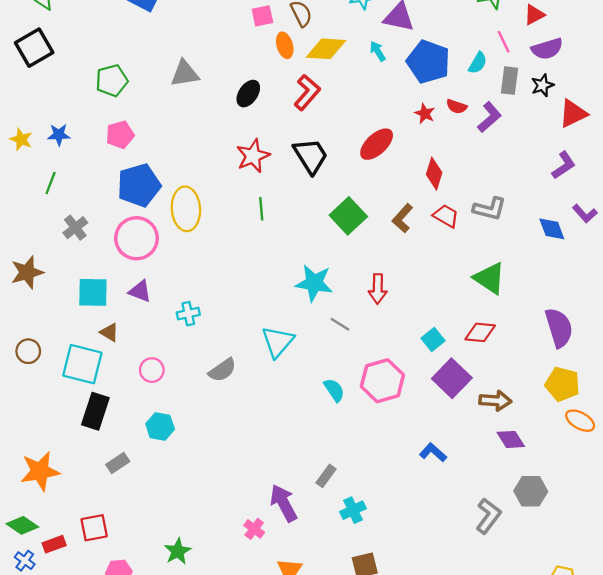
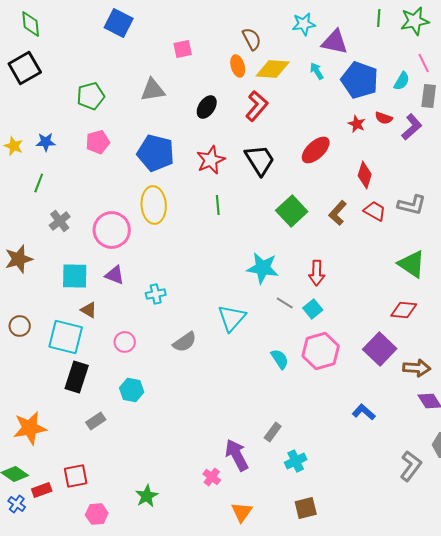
pink square: (262, 16) -> (183, 49), moved
blue pentagon: (139, 185) -> (156, 153), moved, turned 30
cyan square: (433, 339) -> (313, 309), moved

